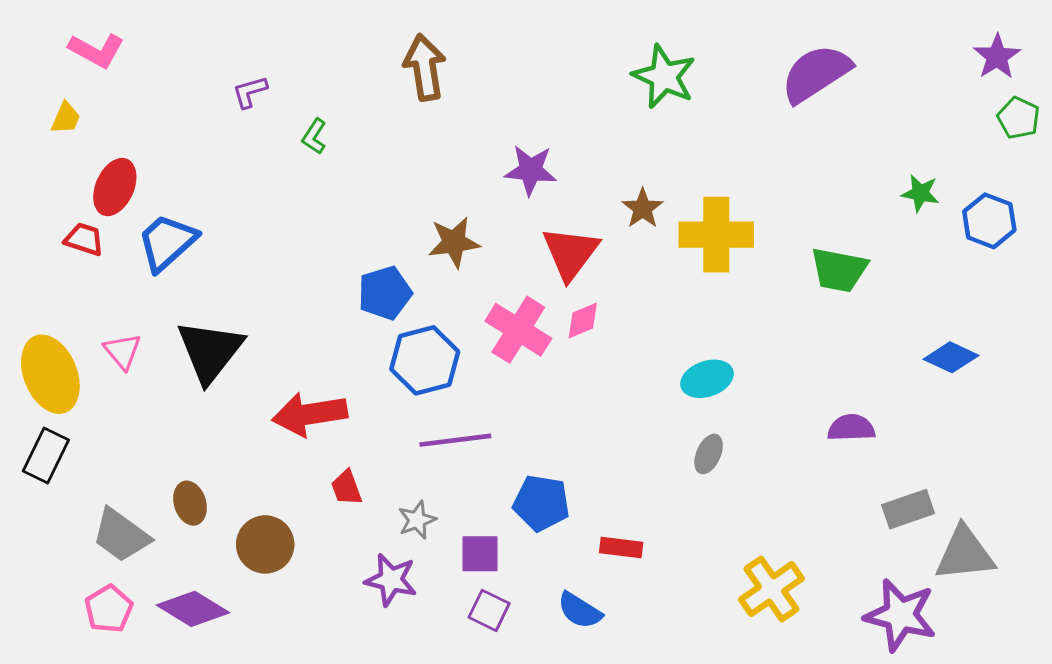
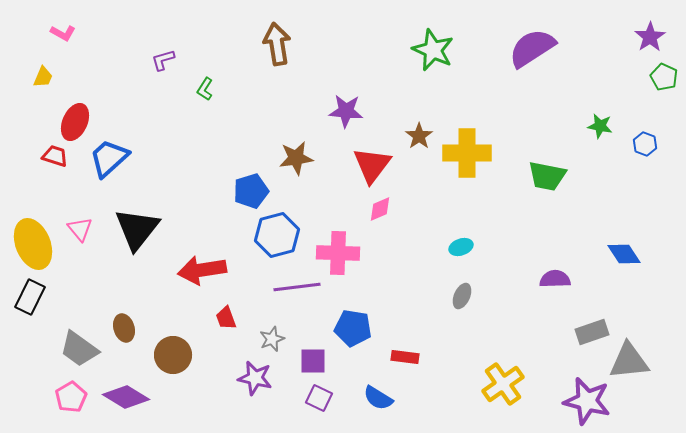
pink L-shape: (96, 50) -> (63, 33), size x0.7
blue hexagon: (989, 221) -> (645, 144), size x0.7
pink cross: (518, 330) -> (338, 253), moved, turned -30
blue diamond: (951, 357) -> (624, 254), moved, turned 32
cyan ellipse: (707, 379) -> (461, 247), size x0.7

